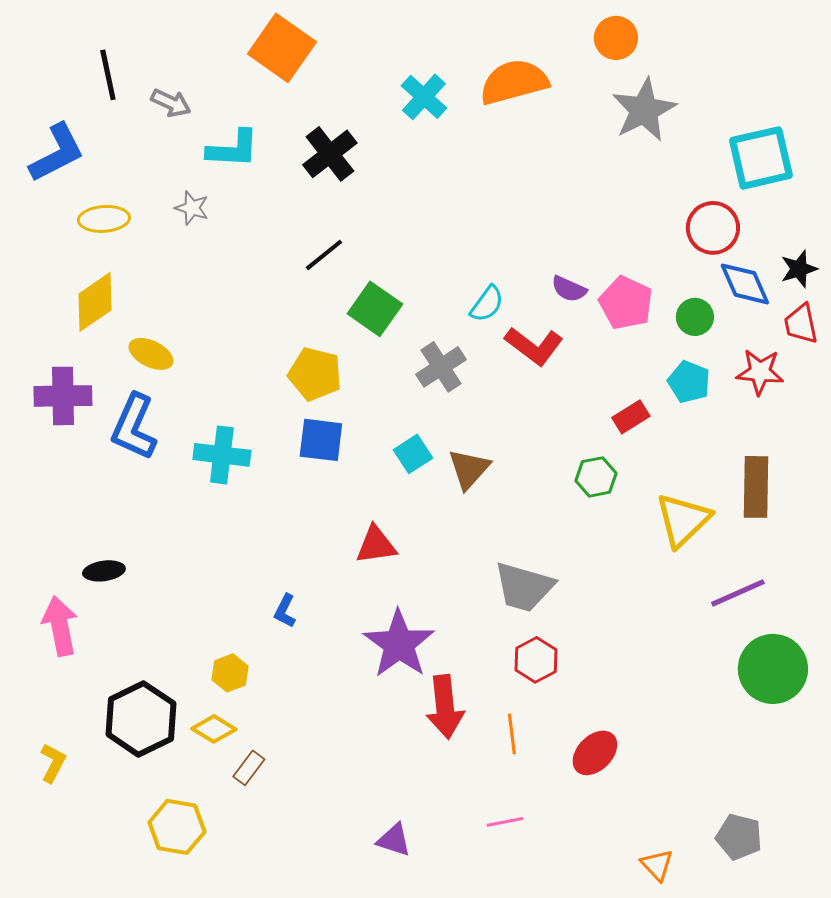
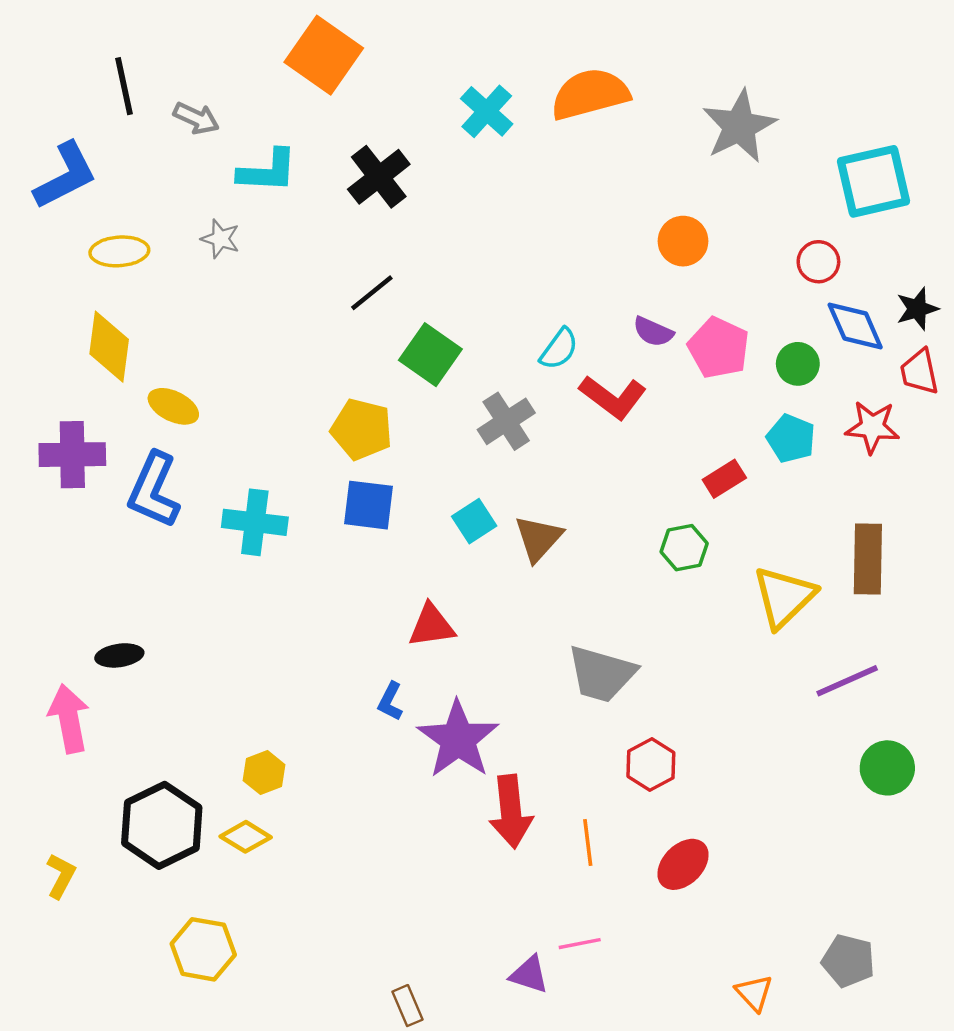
orange circle: (616, 38) -> (683, 241), moved
red circle: (713, 228) -> (818, 262), size x0.7
yellow diamond: (95, 302) -> (109, 347), turned -48
blue L-shape: (285, 611) -> (390, 701), moved
red hexagon: (536, 660) -> (651, 765), moved
green circle: (773, 669) -> (887, 768), size x0.7
brown rectangle: (249, 768) -> (408, 1006), moved, turned -60
purple triangle: (394, 840) -> (529, 975), moved

